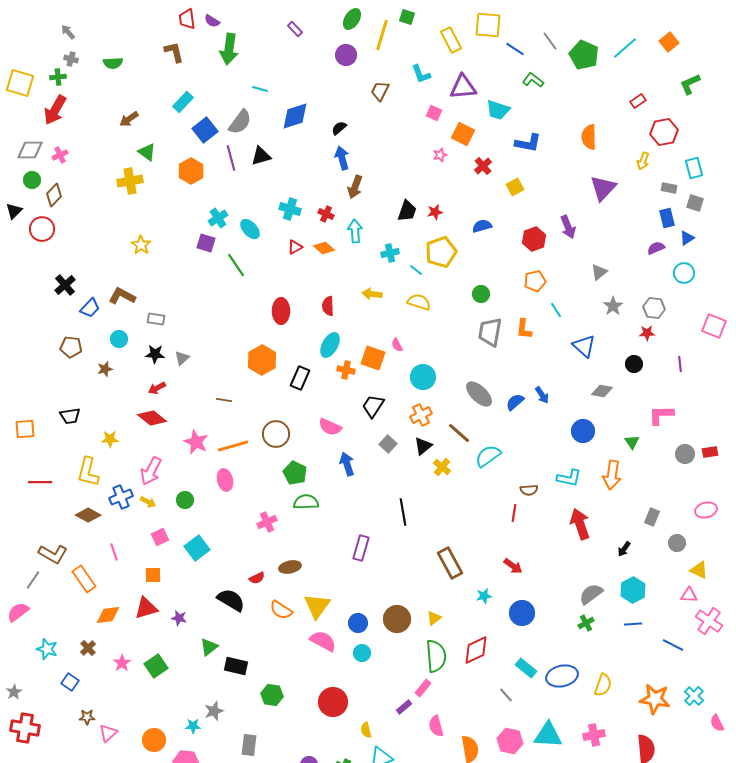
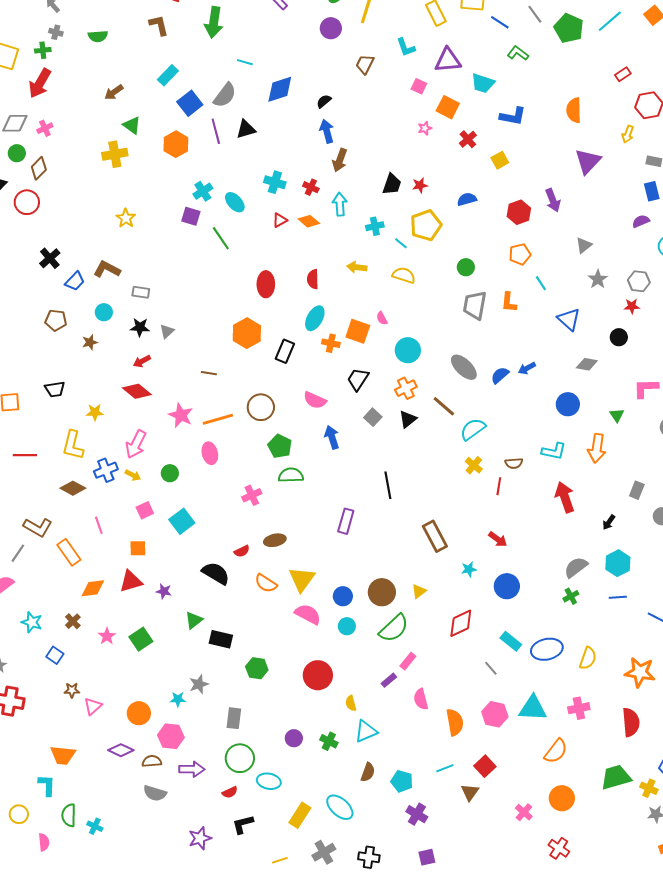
blue arrow: (542, 395) -> (527, 368), turned 96
yellow cross: (442, 467) -> (474, 465), moved
green semicircle: (436, 656) -> (394, 628), moved, turned 52

